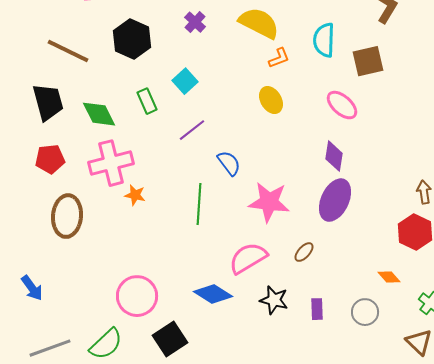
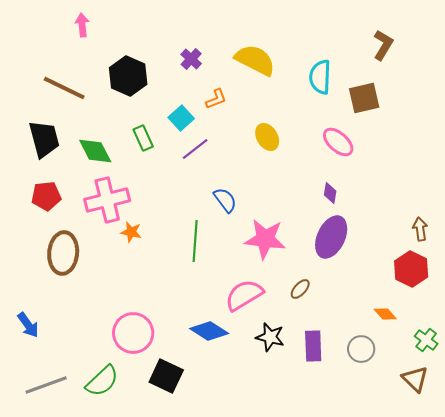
orange L-shape: (279, 58) -> (216, 99), moved
purple line: (192, 130) -> (195, 149), moved
purple diamond: (334, 156) -> (330, 193), size x0.7
purple rectangle: (317, 309) -> (313, 346), size x1.4
black square: (170, 339) -> (166, 376), turned -32

